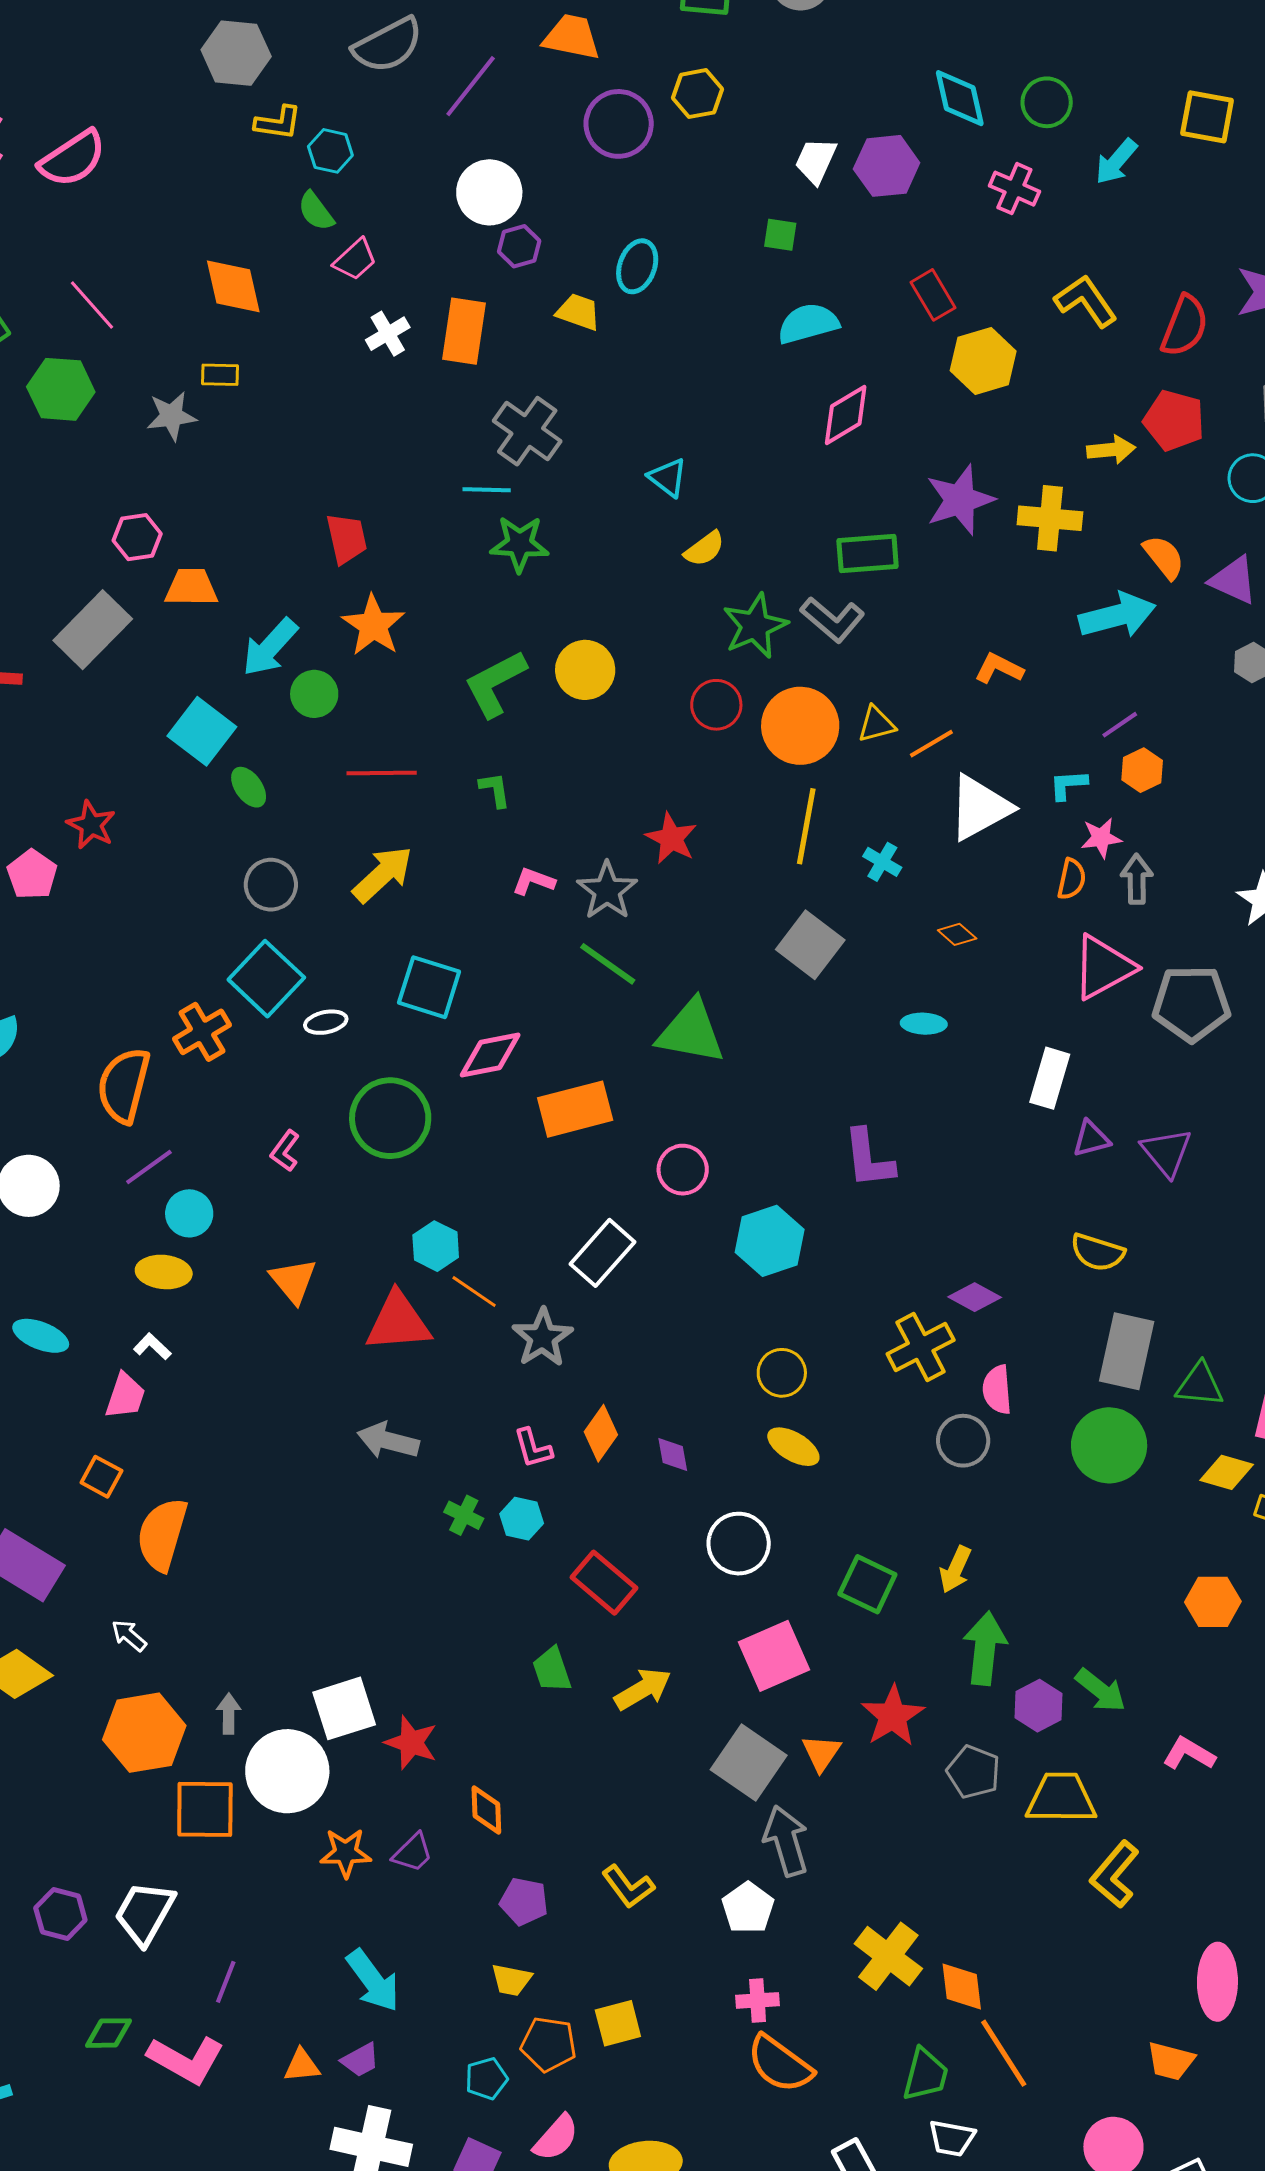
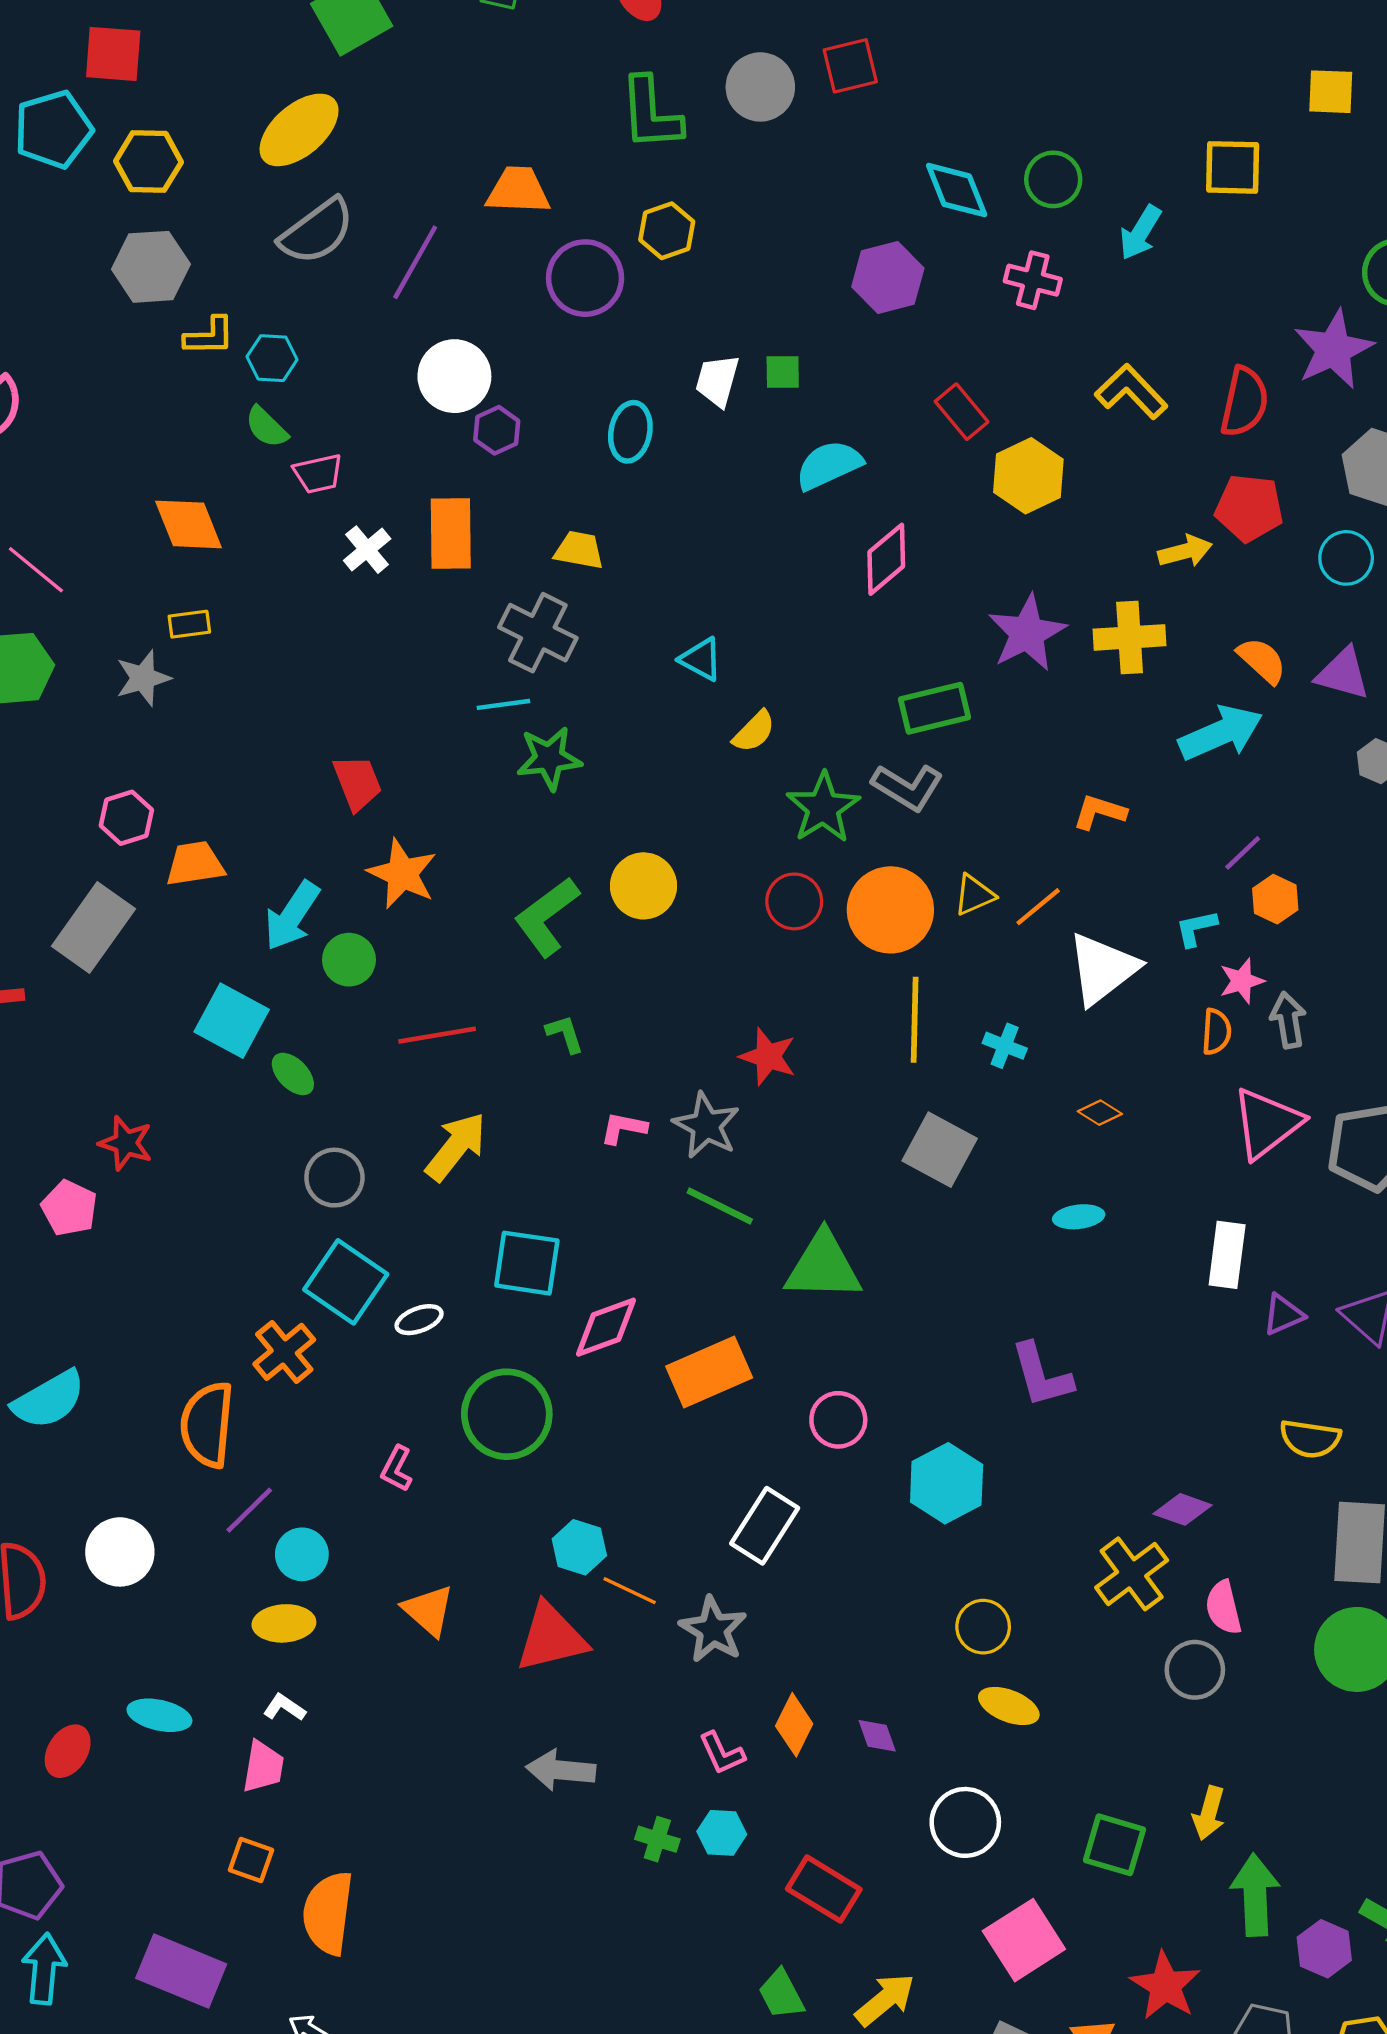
white trapezoid: (816, 161) -> (717, 381), moved
pink trapezoid: (355, 260) -> (318, 474), turned 39
yellow trapezoid: (578, 312) -> (579, 550), moved

